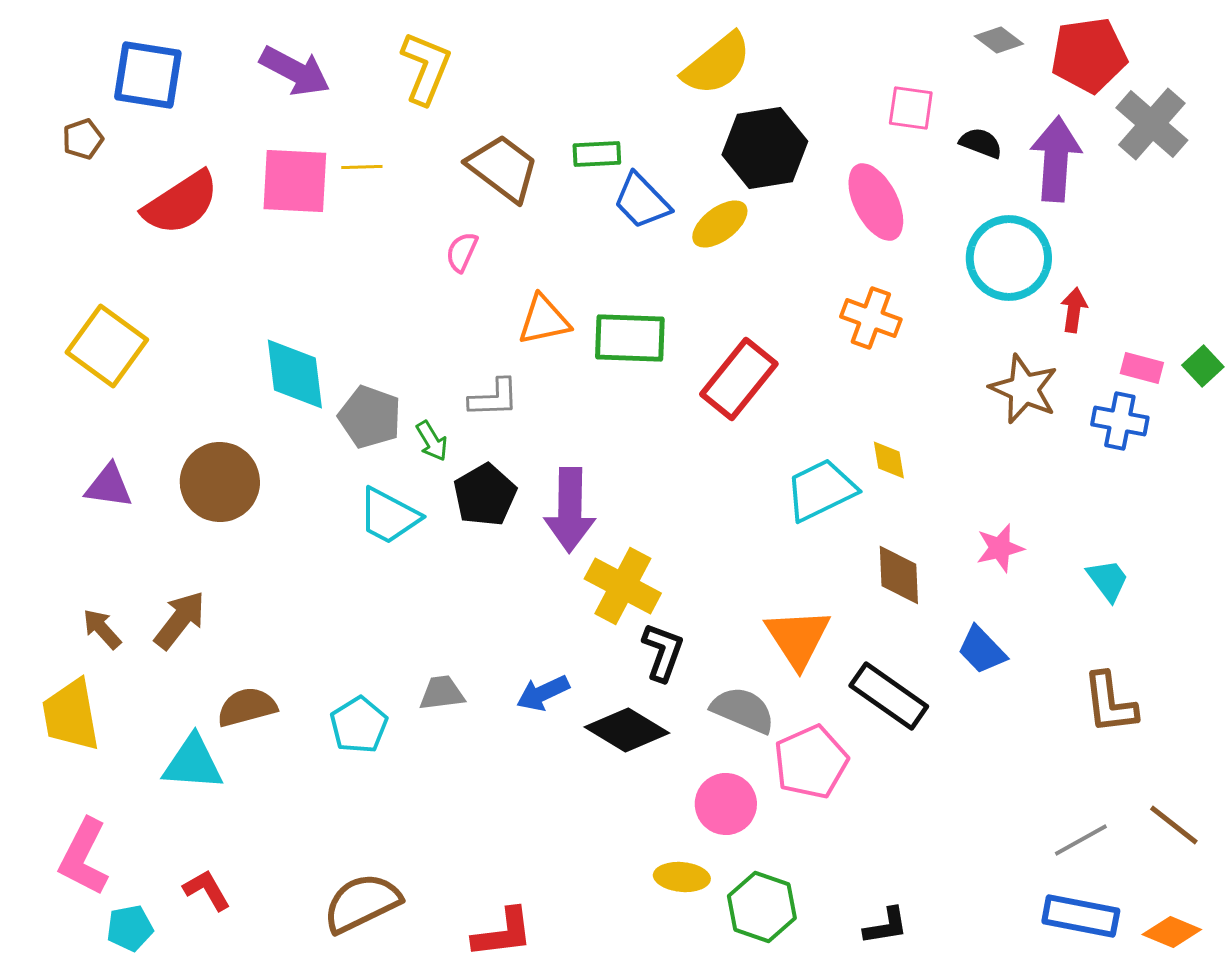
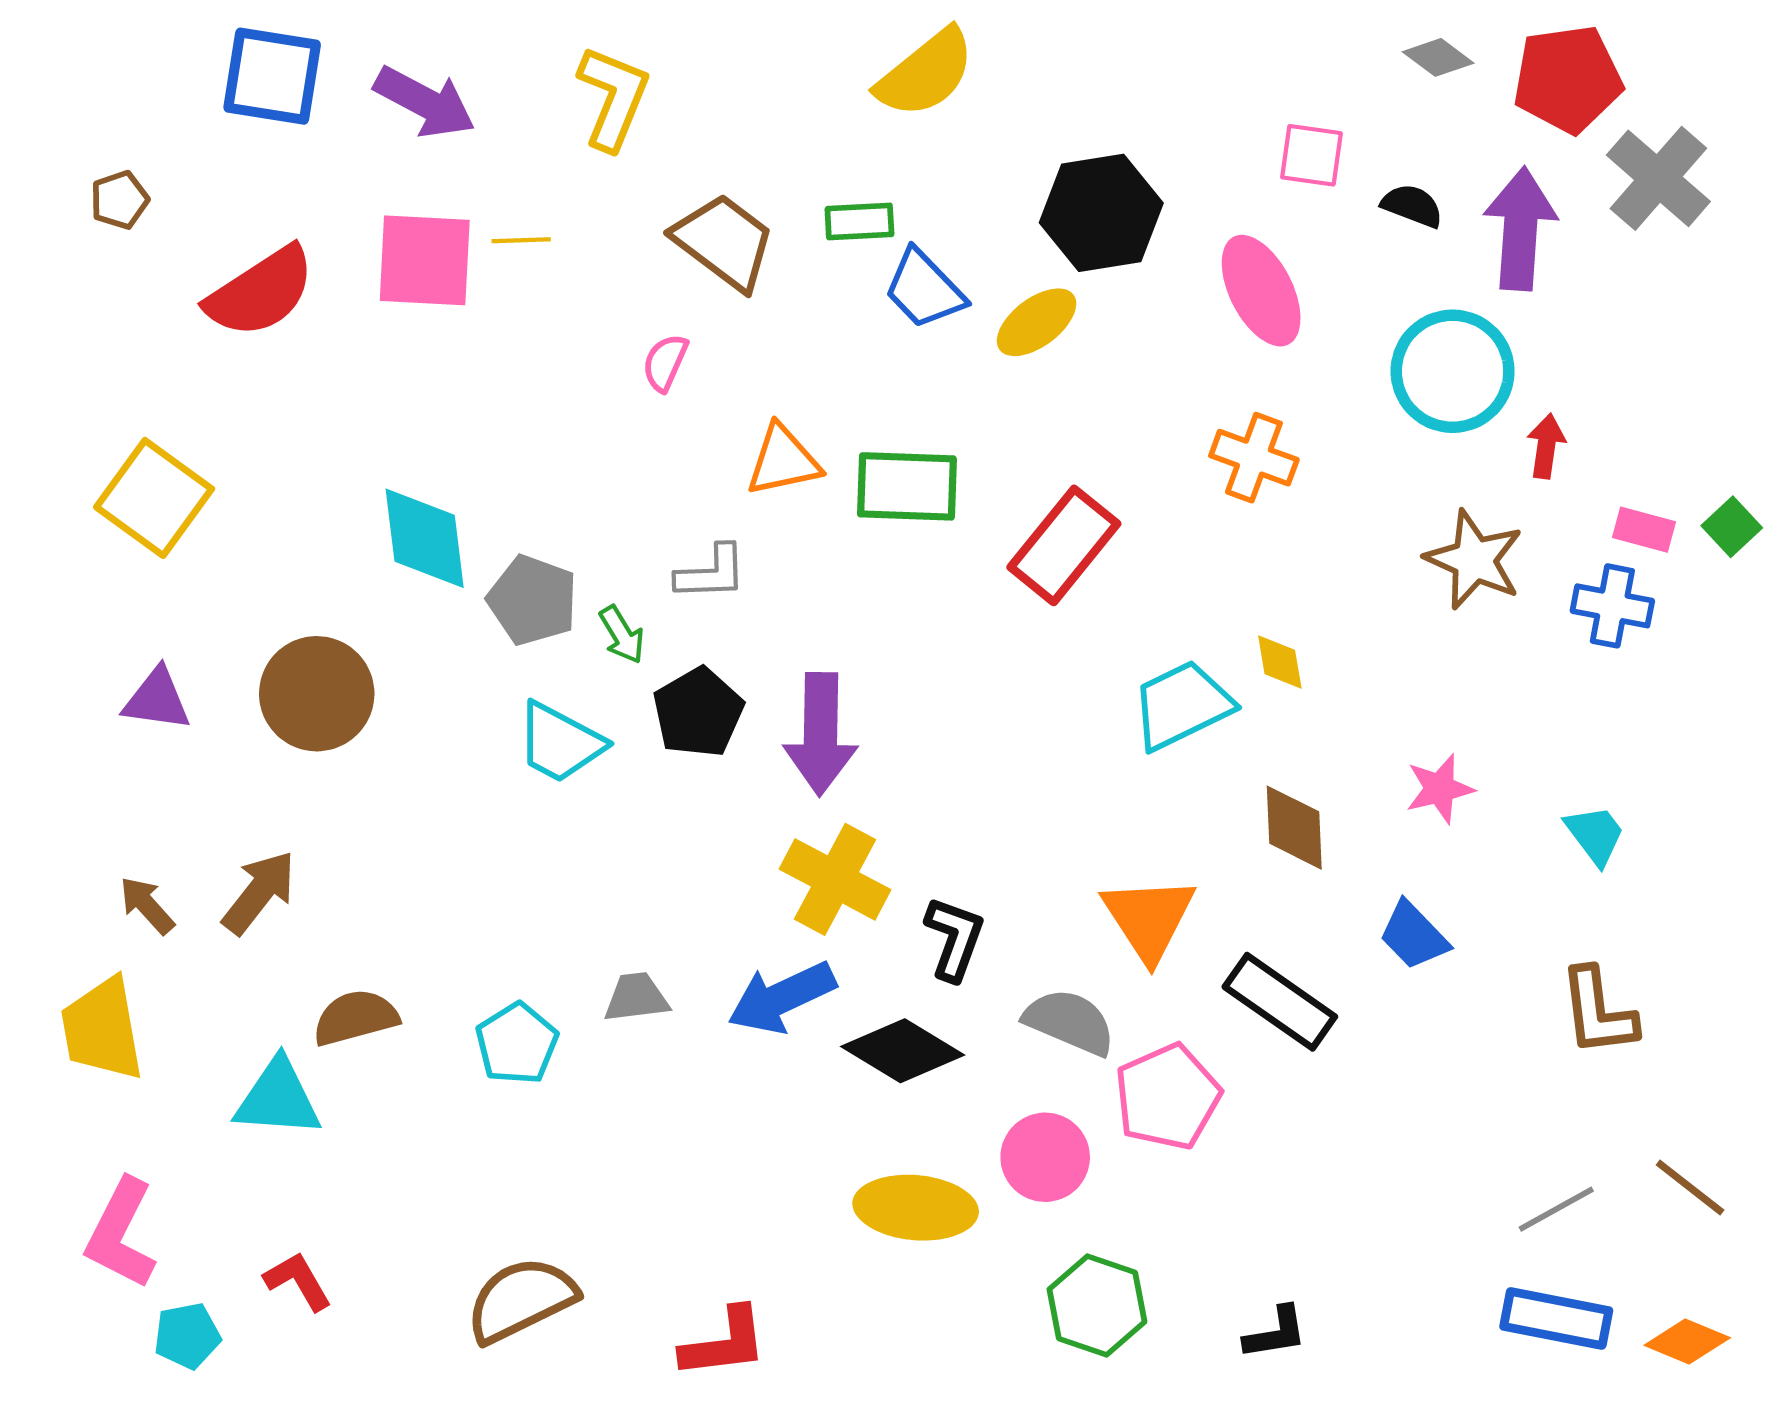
yellow semicircle: (717, 64) -> (926, 73), moved
blue square: (148, 75) -> (272, 76), moved
yellow cross: (623, 586) -> (835, 879), moved
blue arrow: (543, 693) -> (782, 997), size x1.4
yellow ellipse: (682, 877) -> (916, 1208), moved, size x1.5

